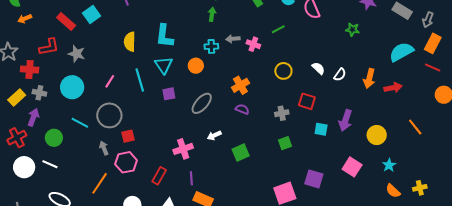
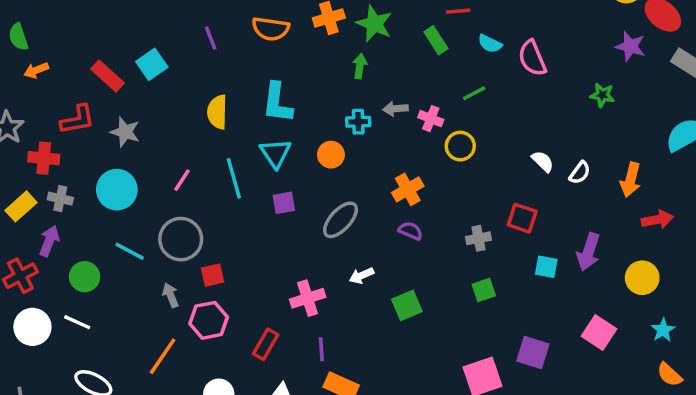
yellow circle: (283, 71) -> (460, 146), moved
red arrow: (393, 88) -> (657, 220), moved

